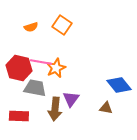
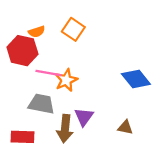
red hexagon: (19, 68) -> (22, 51), moved
blue diamond: (119, 85) -> (136, 79), moved

